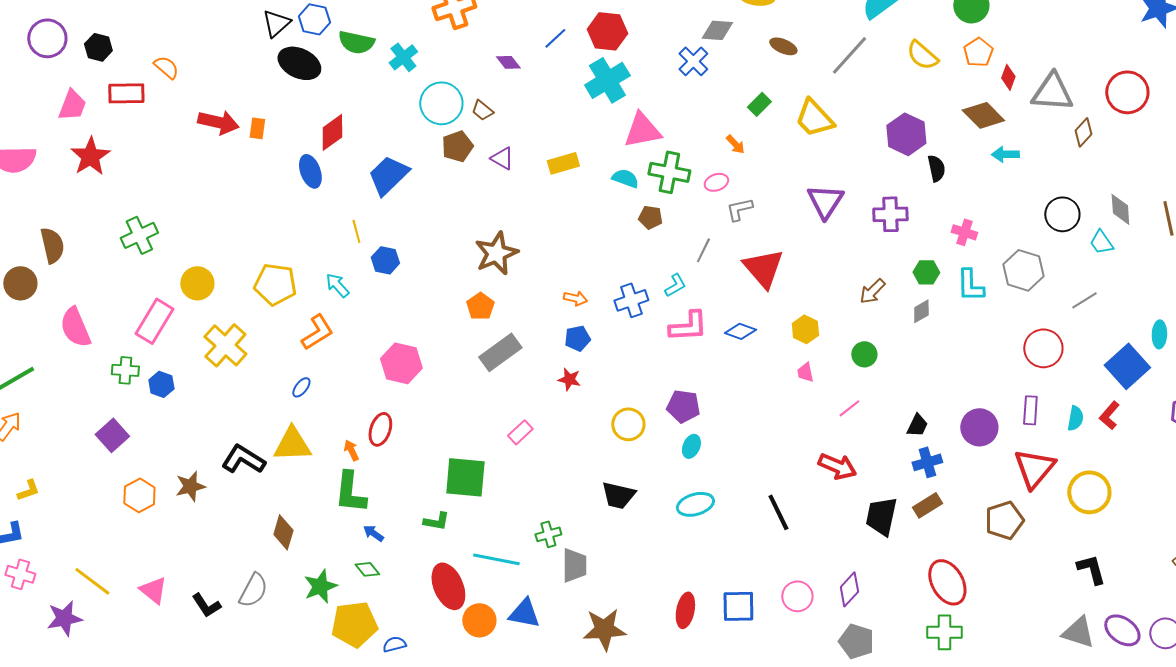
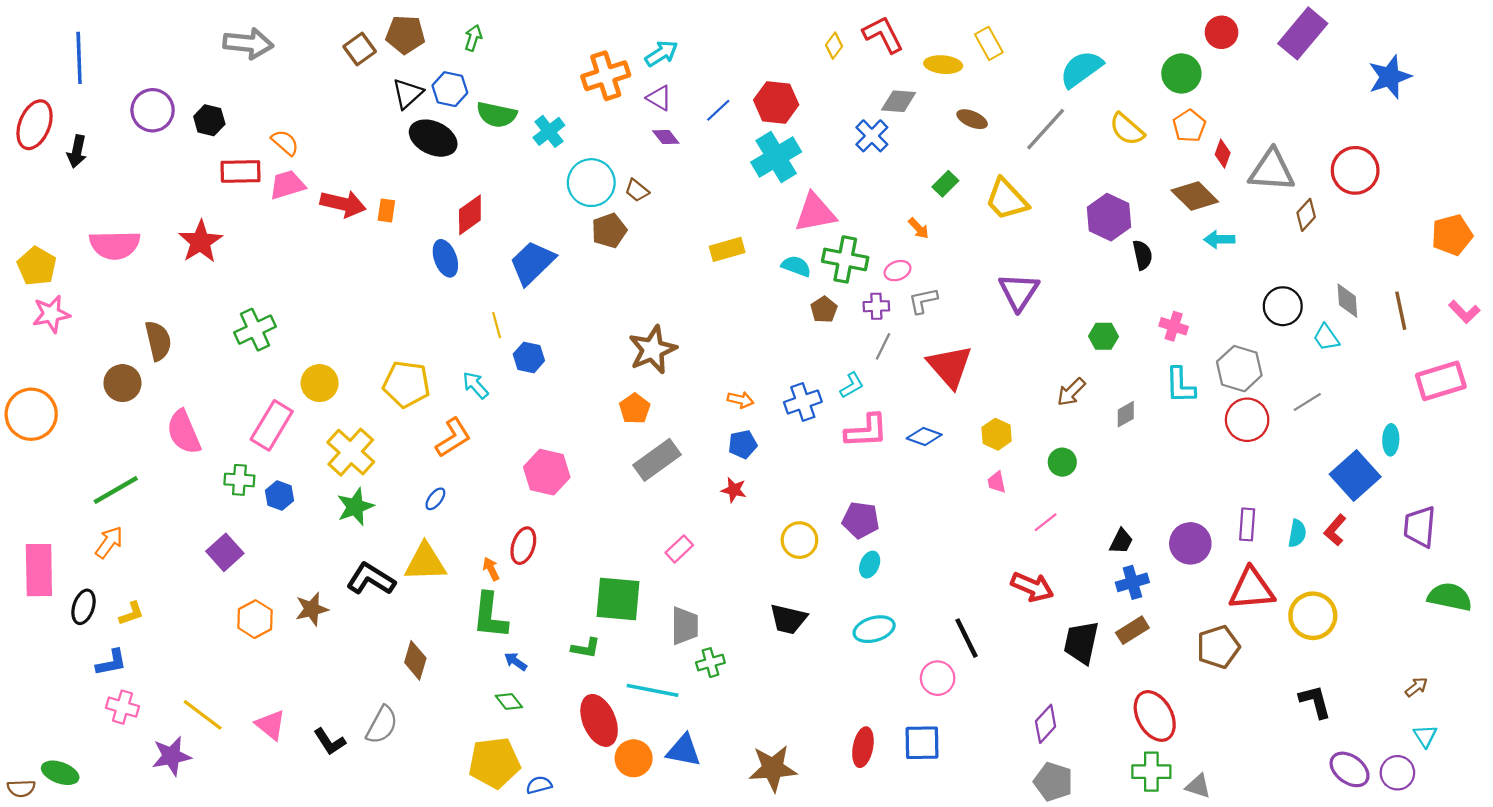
pink trapezoid: (72, 105) -> (287, 185), moved, turned -128
purple triangle: (502, 158) -> (659, 98), moved
purple cross: (890, 214) -> (876, 306), moved, size x0.7
brown pentagon: (650, 217) -> (824, 310), turned 30
green hexagon: (926, 272) -> (1103, 336), moved
red circle: (1043, 348) -> (1247, 420), moved
red triangle: (1034, 468) -> (1252, 589), turned 45
gray trapezoid: (574, 565) -> (685, 626), moved
green star: (320, 586) -> (355, 507), moved
pink circle: (797, 596) -> (938, 678), moved
gray triangle: (1078, 632) -> (1198, 786), moved, size x0.7

